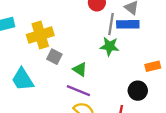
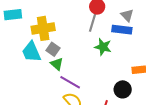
gray line: (111, 24) -> (93, 22), moved
green triangle: (80, 69) -> (57, 64), moved
cyan trapezoid: (23, 79) -> (31, 52), moved

